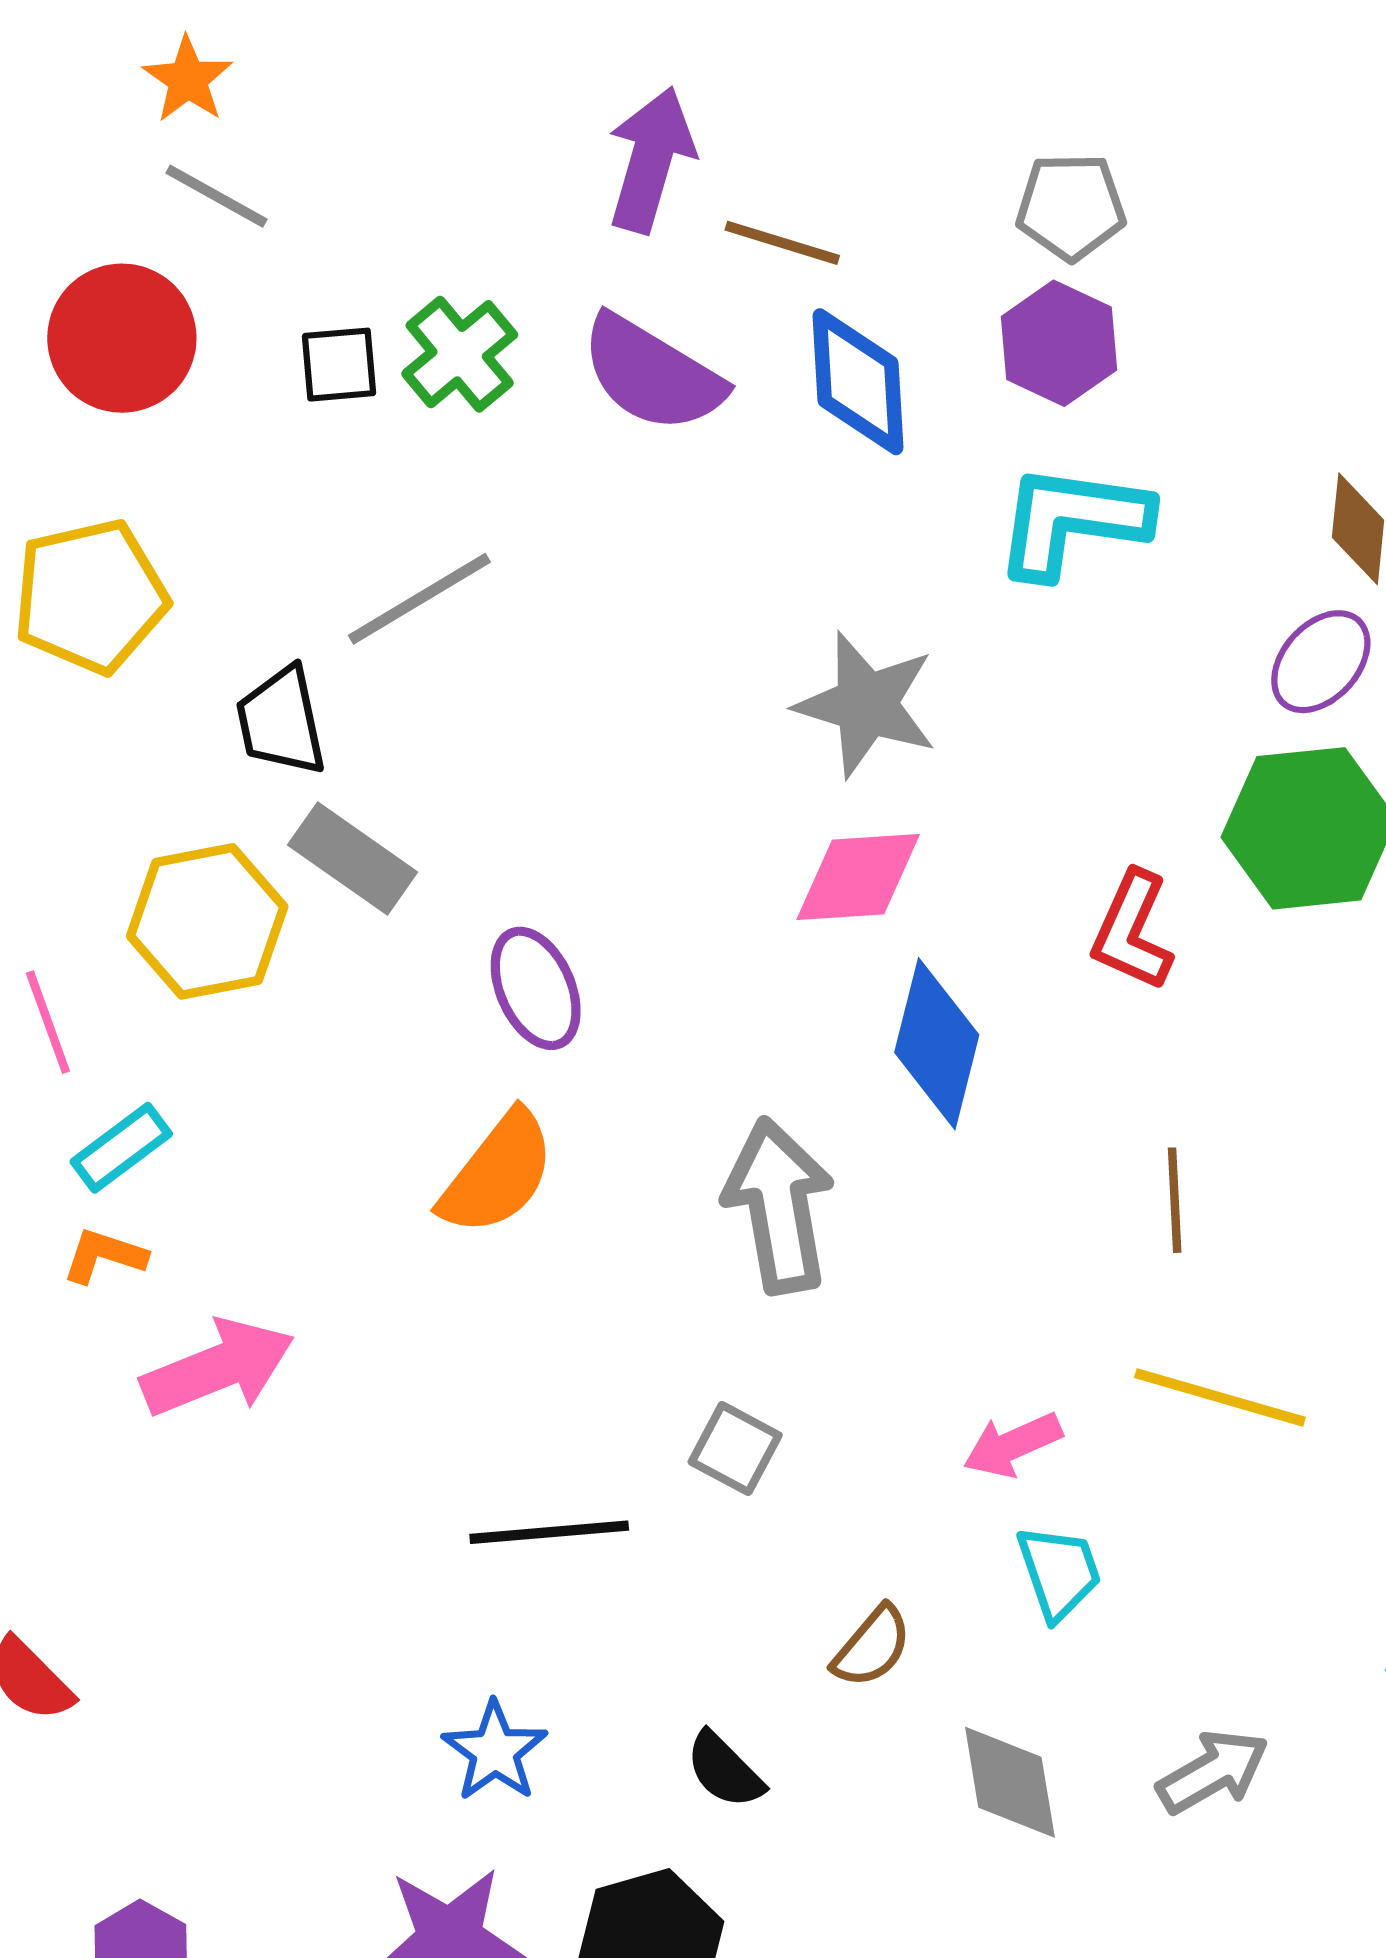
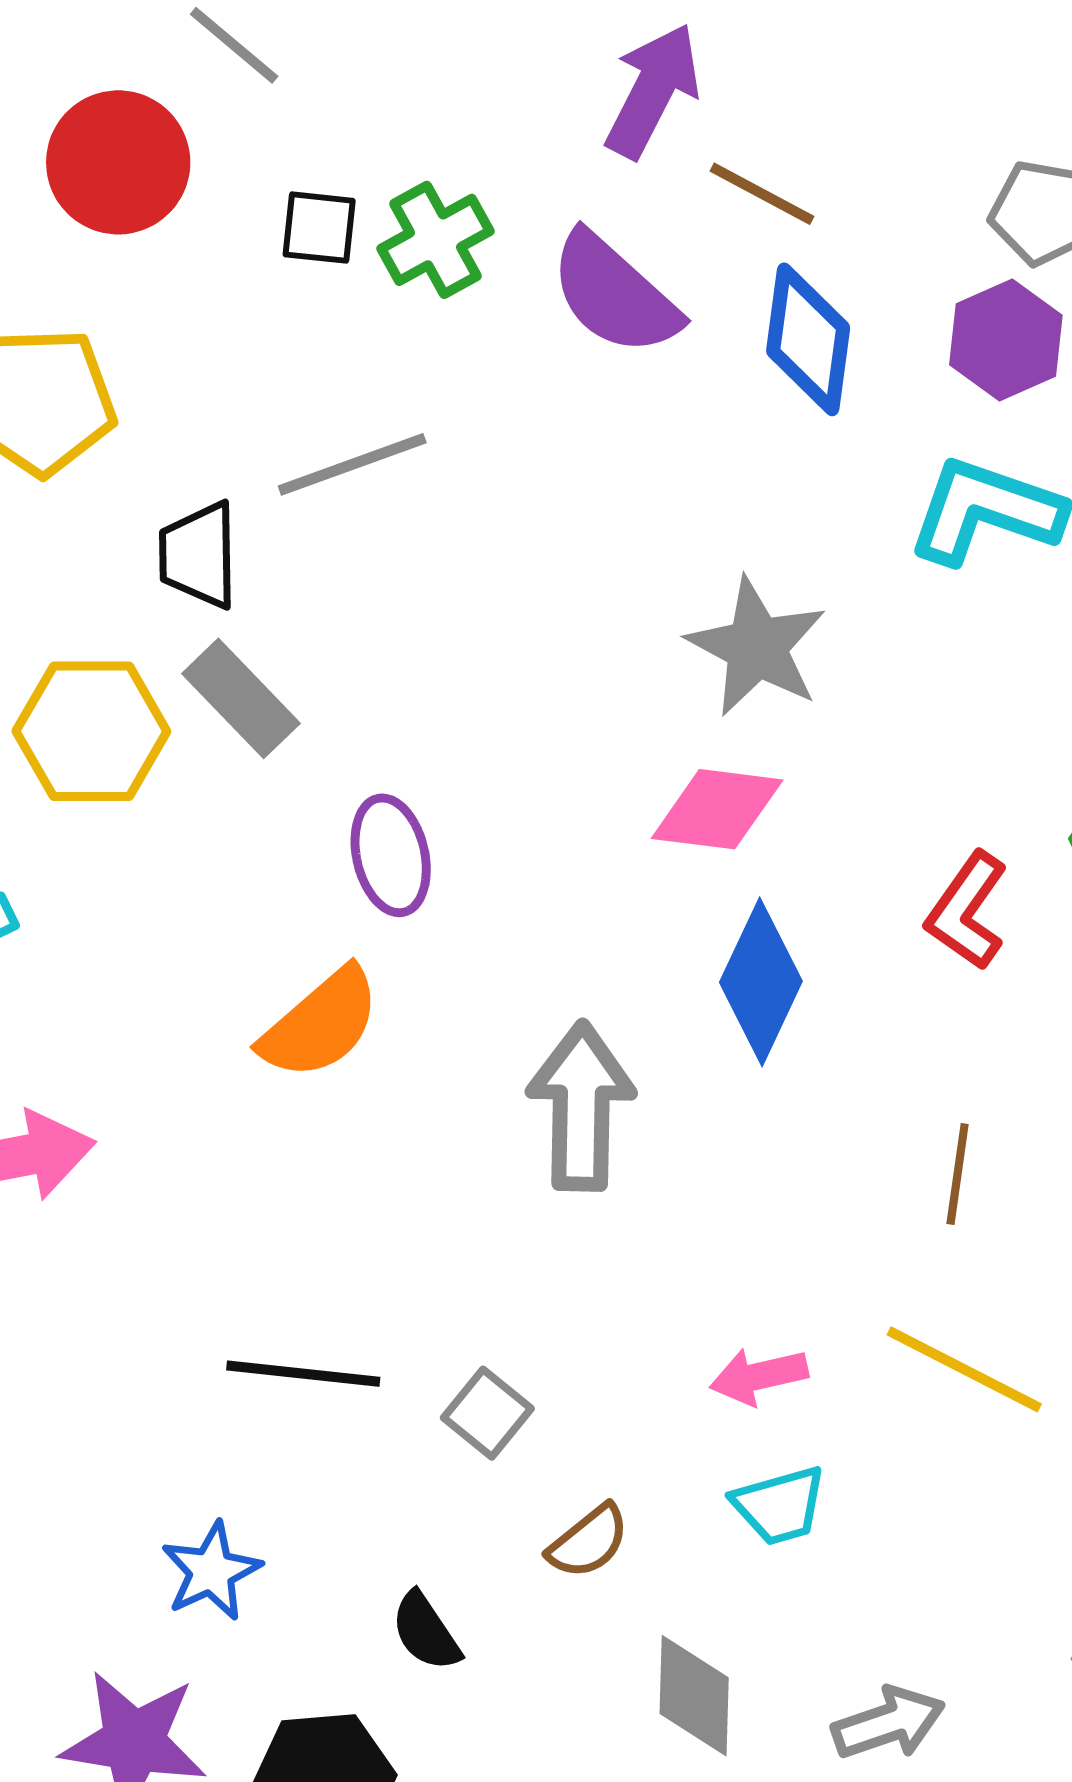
gray square: (735, 1449) -> (487, 1413), moved
cyan trapezoid: (1059, 1572) -> (779, 1505), turned 82

